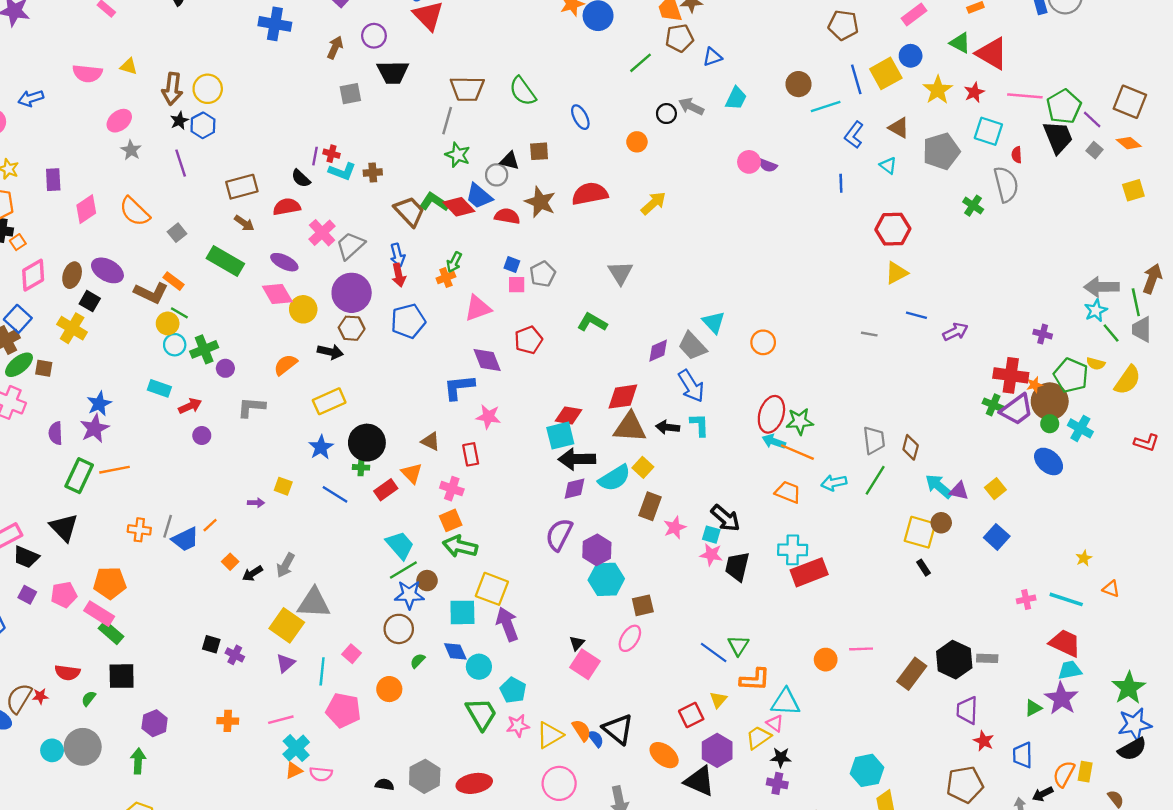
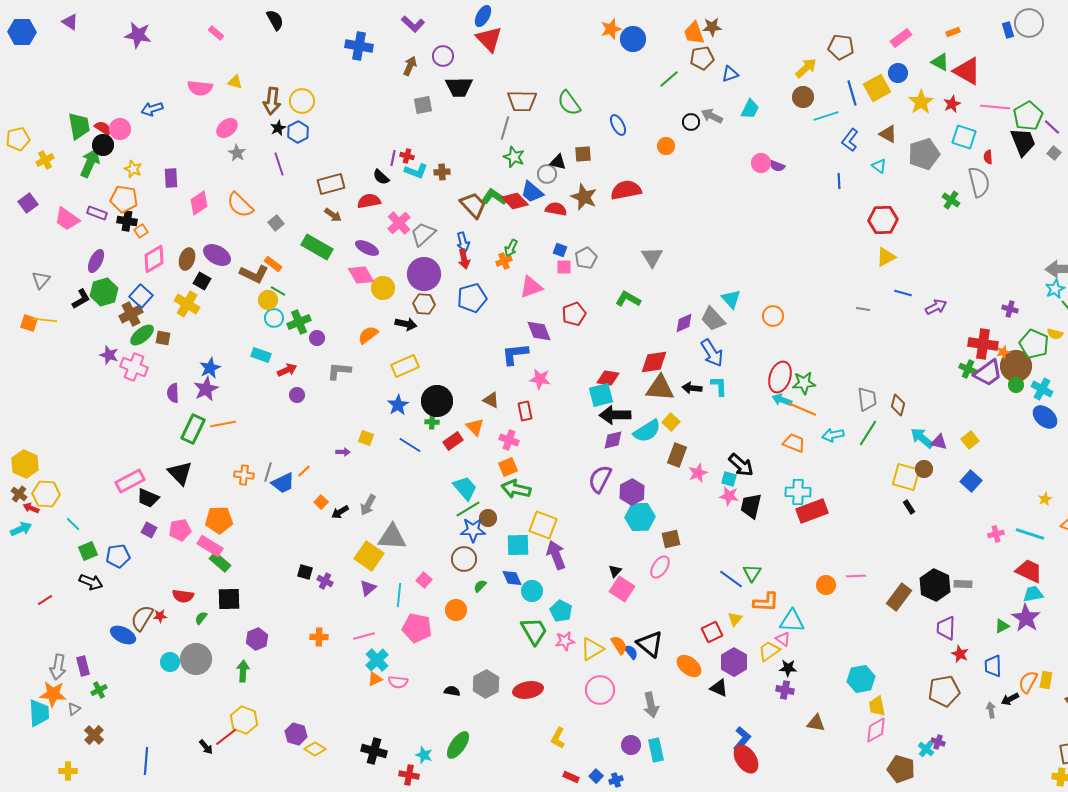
yellow arrow: (653, 203) -> (806, 68), moved
blue ellipse: (1049, 461) -> (1045, 417), moved
black triangle: (699, 781) -> (719, 688), size x0.7

